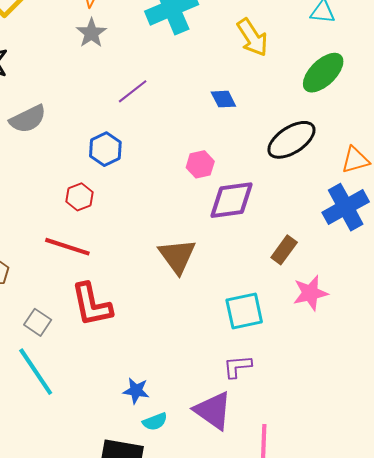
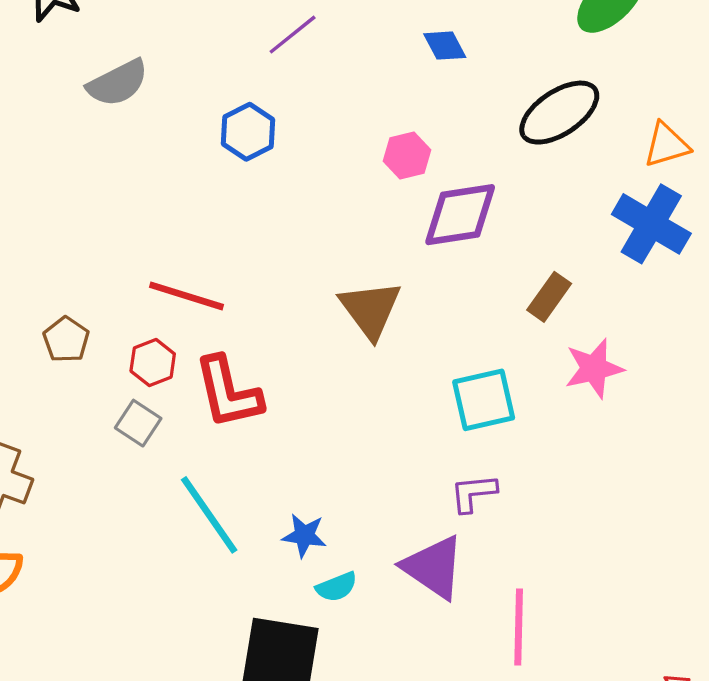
red hexagon: (79, 197) -> (153, 362), moved
blue cross: (346, 207) -> (651, 224), turned -30
cyan line: (36, 372) -> (209, 515), moved

